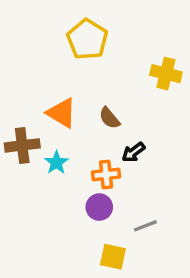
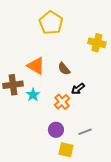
orange cross: (106, 175) -> (62, 102), turned -35
purple circle: (99, 207) -> (56, 130), moved

